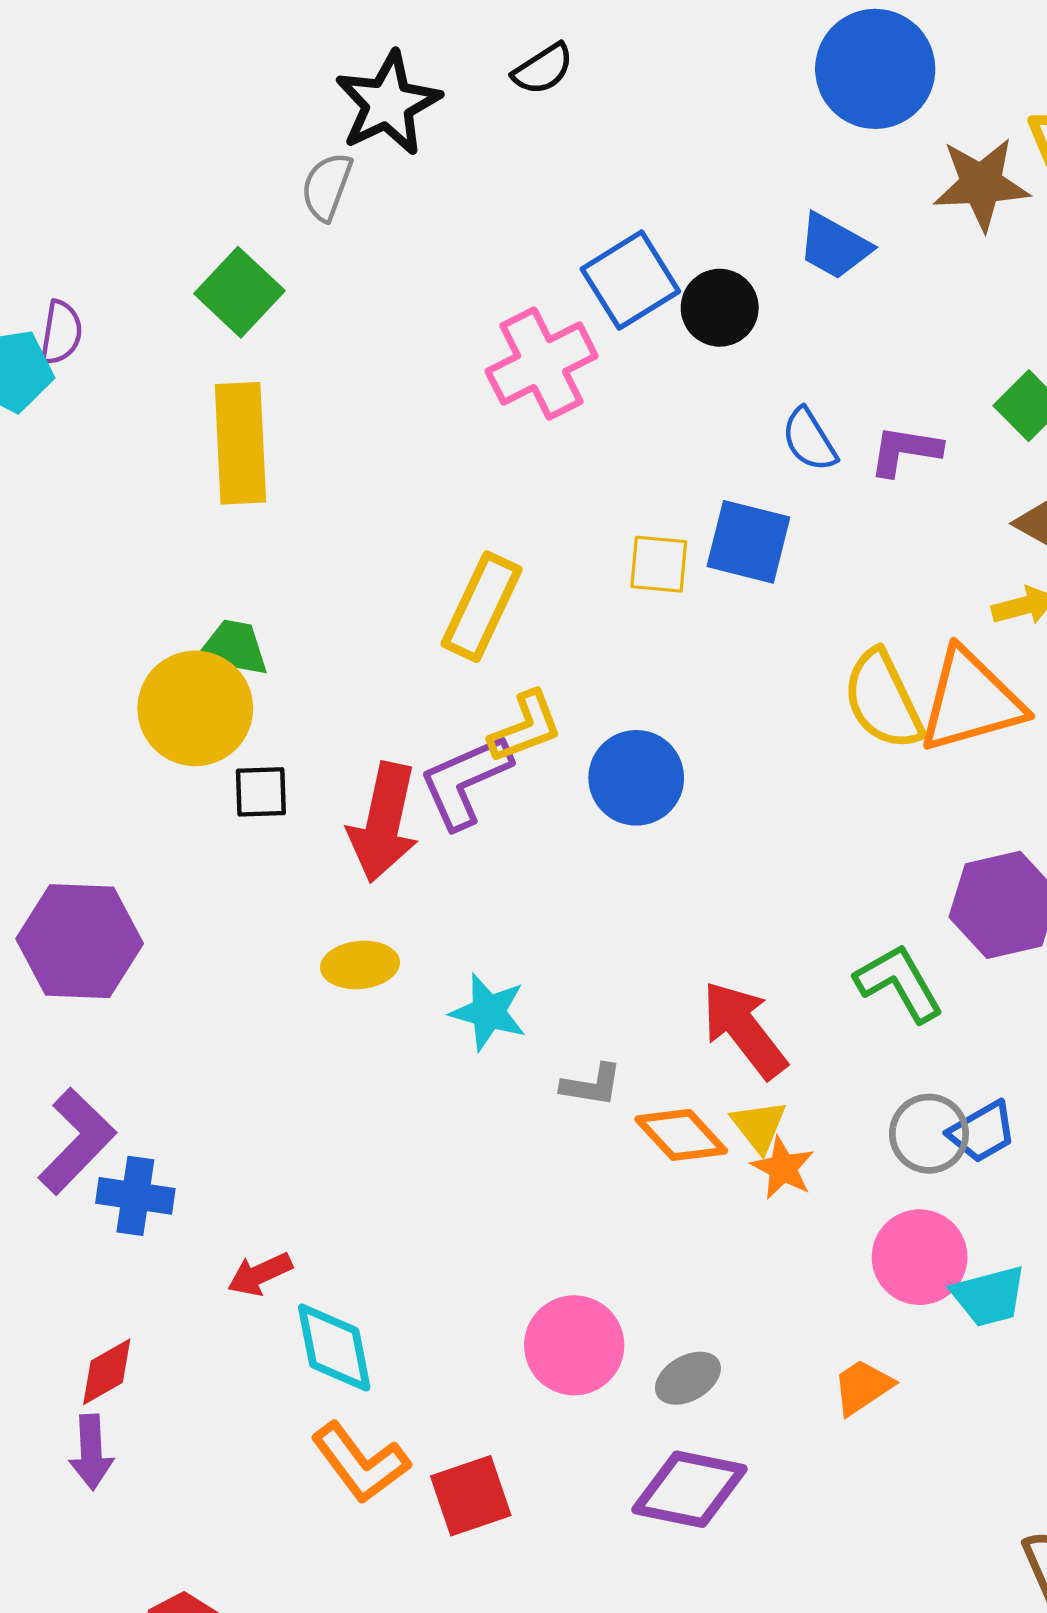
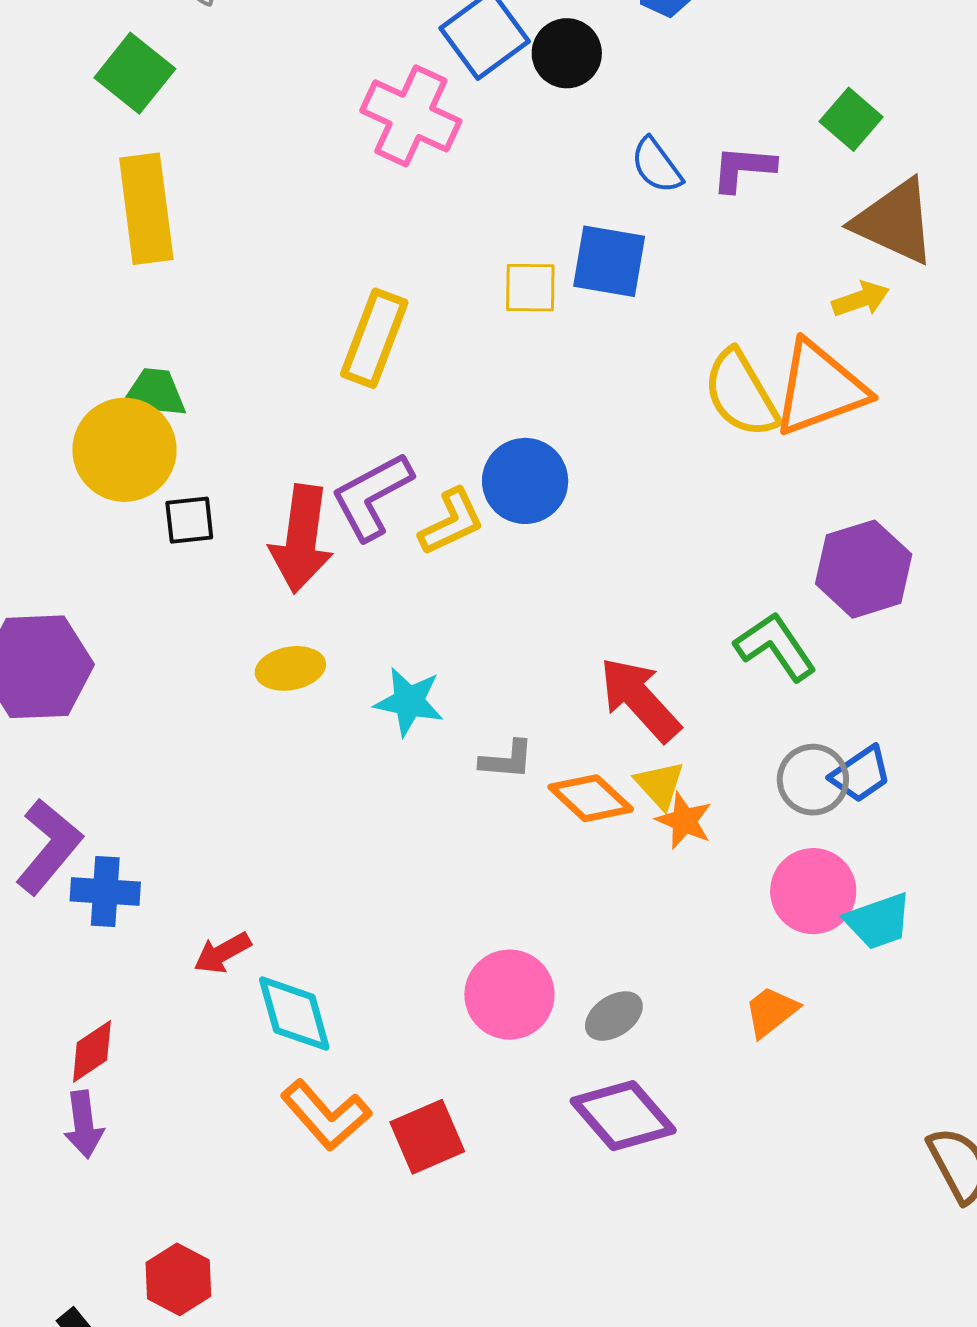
pink cross: (542, 364) -> (411, 116), turned -34
yellow L-shape: (526, 727) -> (452, 522), moved
purple diamond: (689, 1489) -> (623, 1116), turned 42

